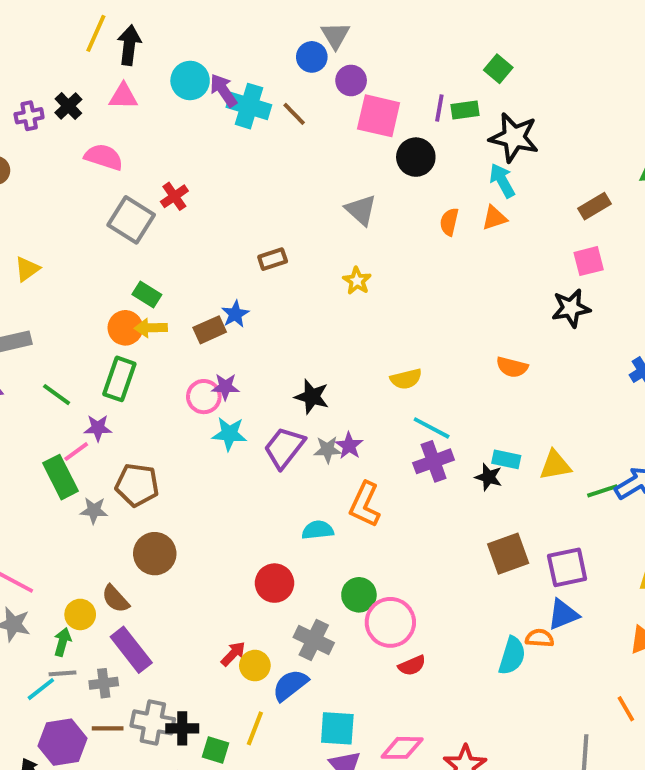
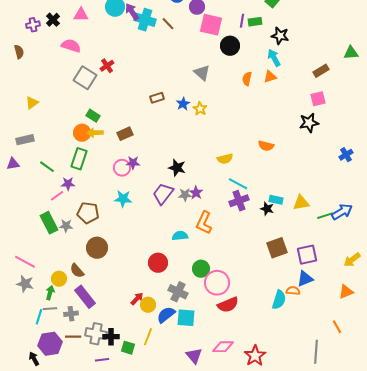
black star: (514, 137) -> (280, 36), size x0.7
blue star: (235, 314) -> (183, 104), moved
orange semicircle: (512, 367) -> (266, 146), moved
cyan star: (229, 434) -> (123, 199), moved
green rectangle: (61, 477) -> (49, 223), moved
red semicircle: (412, 666) -> (228, 305), size x1.5
cyan line: (41, 689) -> (39, 317), turned -35
cyan square: (337, 728) -> (186, 318), moved

